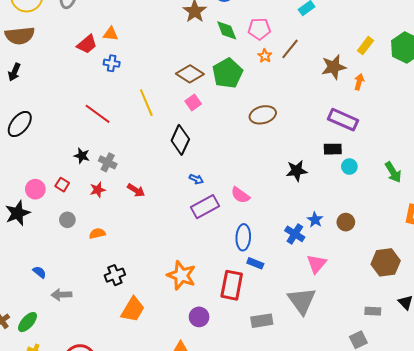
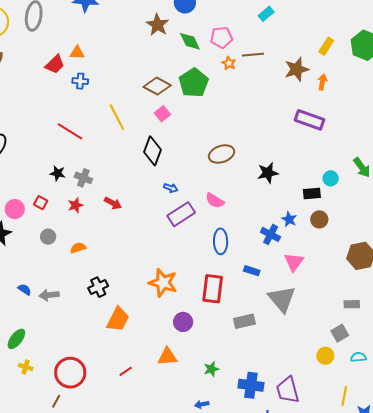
brown line: (290, 49) -> (253, 55), turned 50
brown ellipse: (263, 115) -> (222, 154), moved
black rectangle: (333, 149) -> (312, 194), moved
cyan circle: (349, 167) -> (331, 178), moved
blue rectangle: (255, 263) -> (252, 271), moved
gray arrow: (61, 295) -> (49, 295), moved

